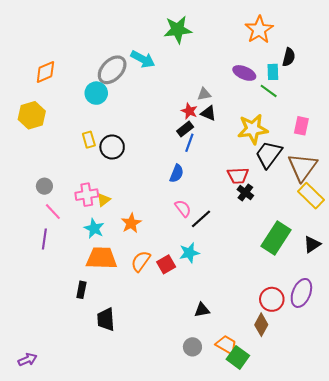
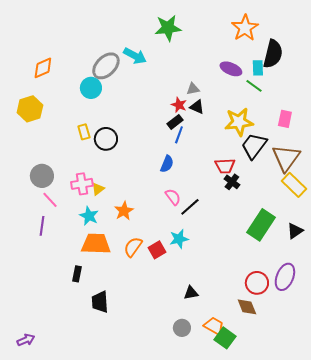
black semicircle: (289, 57) -> (273, 54), size x1.6
gray circle: (44, 186) -> (42, 176), size x1.5
brown diamond: (261, 325) -> (247, 307), turned -50

